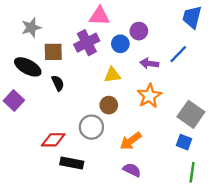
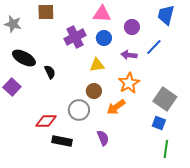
pink triangle: (100, 16) -> (102, 14), moved
gray star: (31, 28) -> (13, 24), moved, turned 30
purple circle: (139, 31) -> (132, 27), moved
brown square: (53, 52) -> (46, 12), moved
orange arrow: (131, 141) -> (116, 107), moved
purple semicircle: (132, 170) -> (103, 138), moved, turned 42

